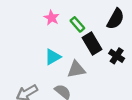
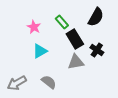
pink star: (52, 18) -> (34, 27), moved
gray triangle: (76, 69) -> (76, 62), moved

